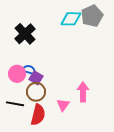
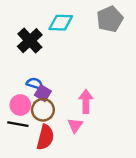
cyan diamond: (71, 19) -> (61, 23), moved
pink circle: (17, 74) -> (20, 105), moved
pink arrow: (83, 92) -> (86, 101), moved

